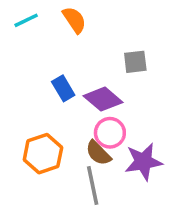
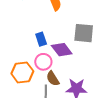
gray square: (135, 62) -> (84, 33), size x1.5
pink circle: (110, 133) -> (43, 62), moved

